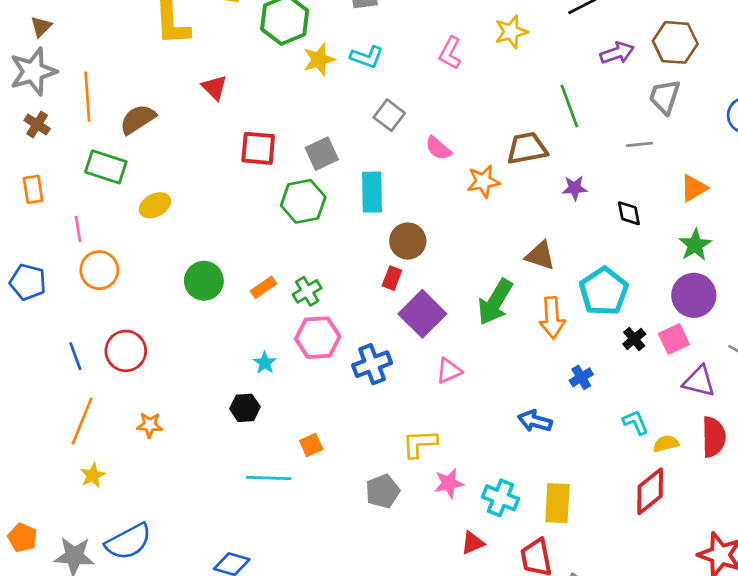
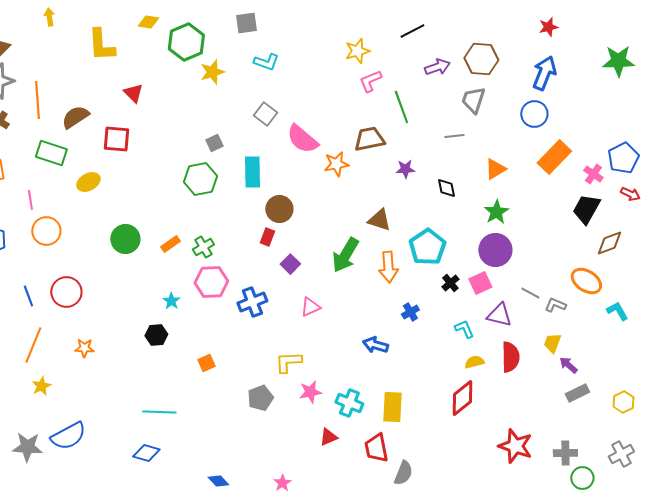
pink L-shape: (450, 53) -> (370, 81), moved, turned 40
cyan L-shape: (367, 57) -> (266, 62), moved
red square: (258, 148) -> (116, 139), moved
pink semicircle: (438, 148) -> (302, 139), size x1.6
gray square: (322, 154) -> (214, 143), size x0.7
purple square: (422, 314) -> (290, 264), size x0.6
cyan L-shape: (636, 422) -> (464, 329), moved
cyan line: (269, 478) -> (159, 412), moved

